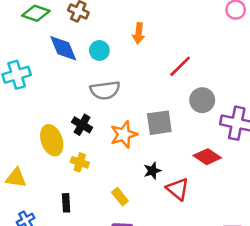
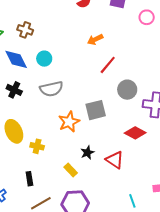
orange arrow: (139, 33) -> (95, 39), moved, turned 63
black cross: (82, 125) -> (14, 90), moved
black star: (152, 171) -> (87, 153), moved

